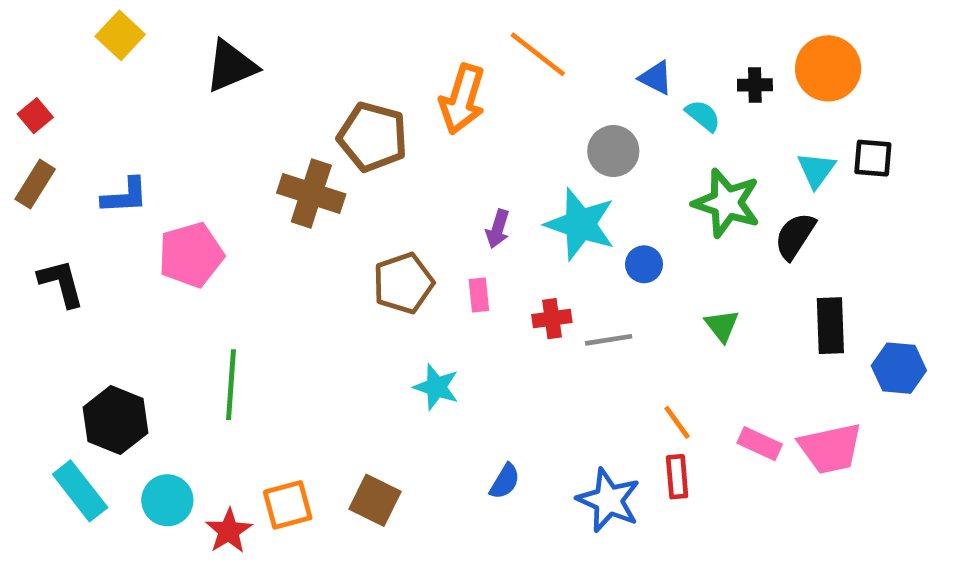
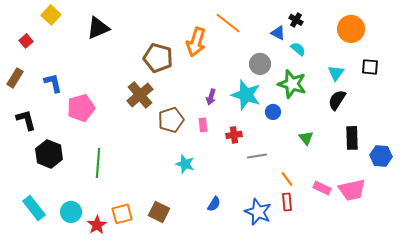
black cross: (755, 85) -> (296, 20), moved, turned 32
red square: (35, 116) -> (26, 41), moved
cyan triangle: (816, 170) -> (336, 73), moved
brown cross: (311, 193) -> (140, 95), moved, turned 32
blue L-shape: (125, 196) -> (53, 83), turned -100
green star: (727, 203) -> (292, 84), moved
gray line: (609, 340) -> (257, 156), moved
black hexagon: (115, 420) -> (49, 154), moved

